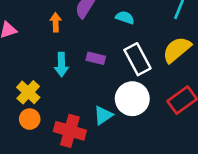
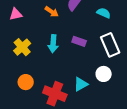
orange arrow: (56, 22) -> (52, 12), turned 120
yellow cross: (28, 92) -> (22, 47), moved
white circle: (132, 99) -> (104, 74), size x0.6

